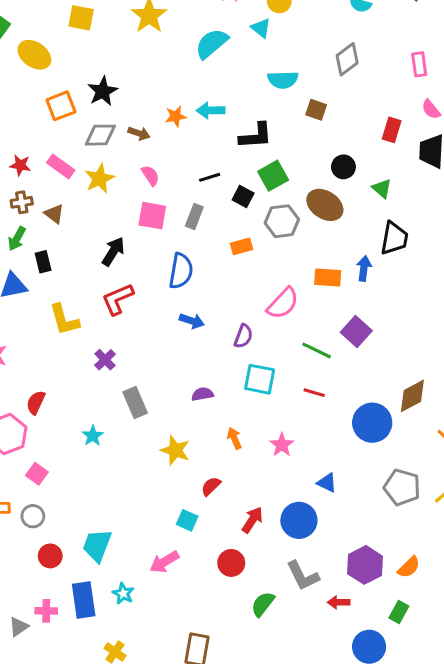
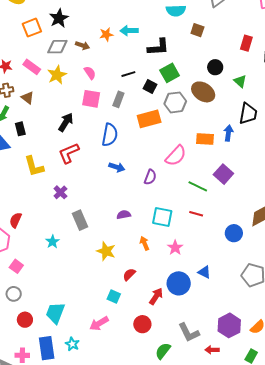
orange rectangle: (242, 246) -> (149, 119), size x1.6
cyan square: (260, 379) -> (162, 217), moved
blue circle: (372, 423) -> (234, 233), size x0.7
blue circle: (299, 520) -> (179, 283), moved

